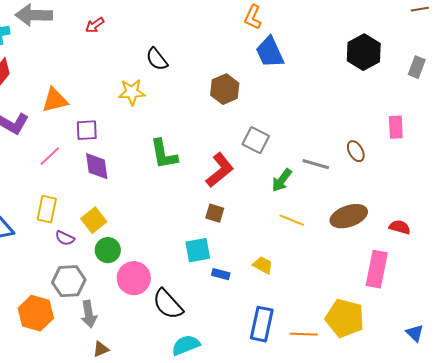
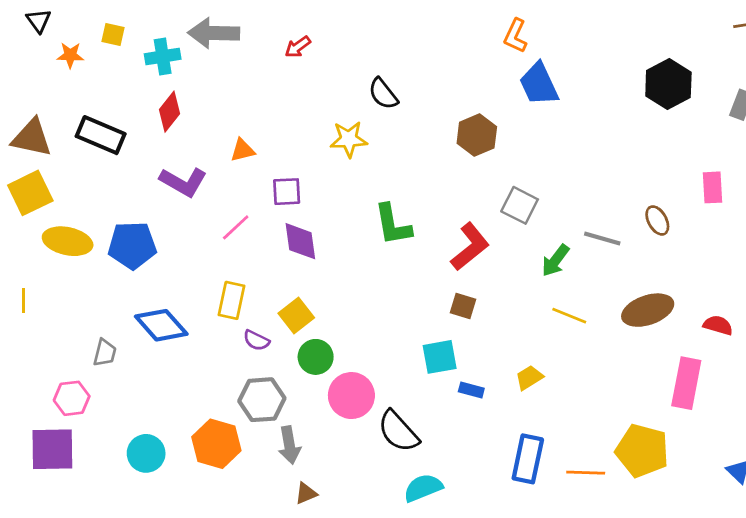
orange triangle: (55, 100) -> (243, 150), size x0.7
yellow trapezoid: (263, 265) -> (529, 378), turned -60

